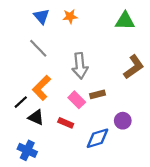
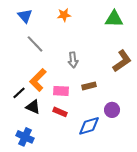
blue triangle: (42, 16) -> (25, 16), moved
gray arrow: (80, 66) -> (73, 60), size x0.7
pink rectangle: (77, 100) -> (61, 91), moved, turned -42

